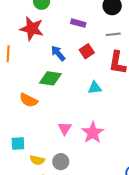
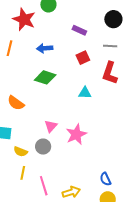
red star: (32, 29) -> (24, 19), moved
blue arrow: (58, 53) -> (45, 48), moved, turned -63
orange semicircle: (29, 100) -> (16, 103), moved
gray circle: (61, 162) -> (43, 147), moved

